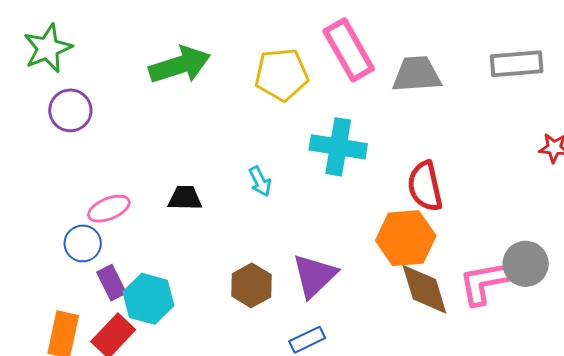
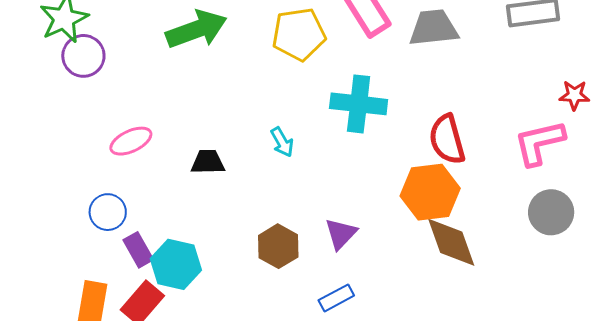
purple circle: (70, 110) -> (83, 56), moved
pink ellipse: (109, 209) -> (131, 141), moved
purple triangle: (315, 276) -> (341, 234), size x0.7
pink L-shape: (484, 283) -> (539, 143), moved

